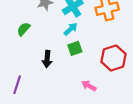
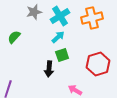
black arrow: (47, 59) -> (49, 69), moved

